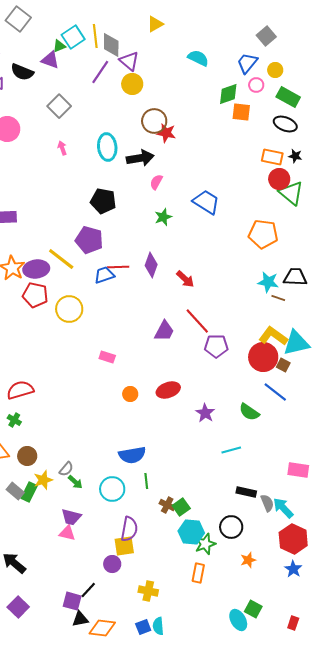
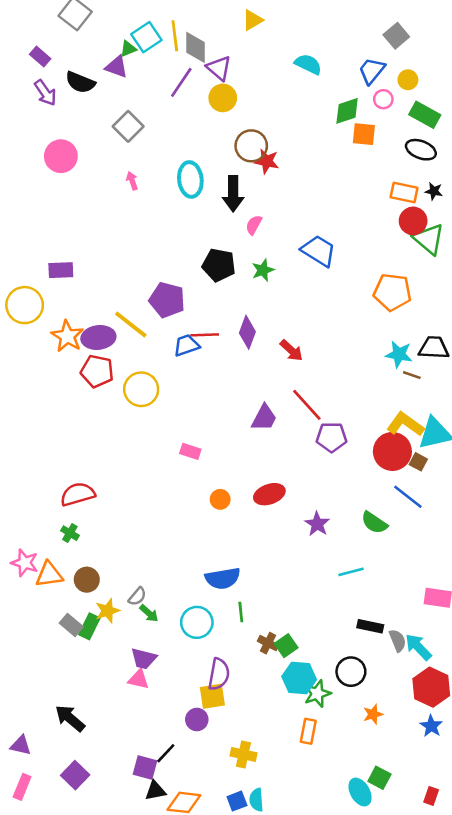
black arrow: (140, 158) -> (233, 194), turned 100
black pentagon: (103, 201) -> (219, 265), moved

